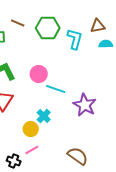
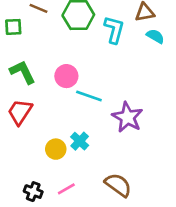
cyan semicircle: (106, 44) -> (155, 36), turned 32
cyan cross: (44, 116) -> (80, 141), moved
pink line: (32, 150) -> (66, 189), moved

